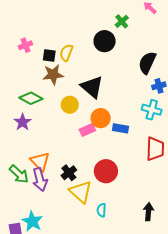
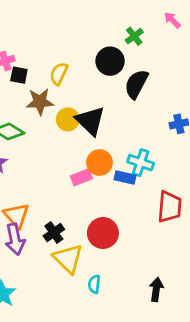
black square: (49, 55) -> (19, 75), moved
black semicircle: (147, 63) -> (136, 84), moved
yellow circle: (70, 105) -> (68, 119), moved
cyan cross: (152, 110) -> (141, 163), moved

